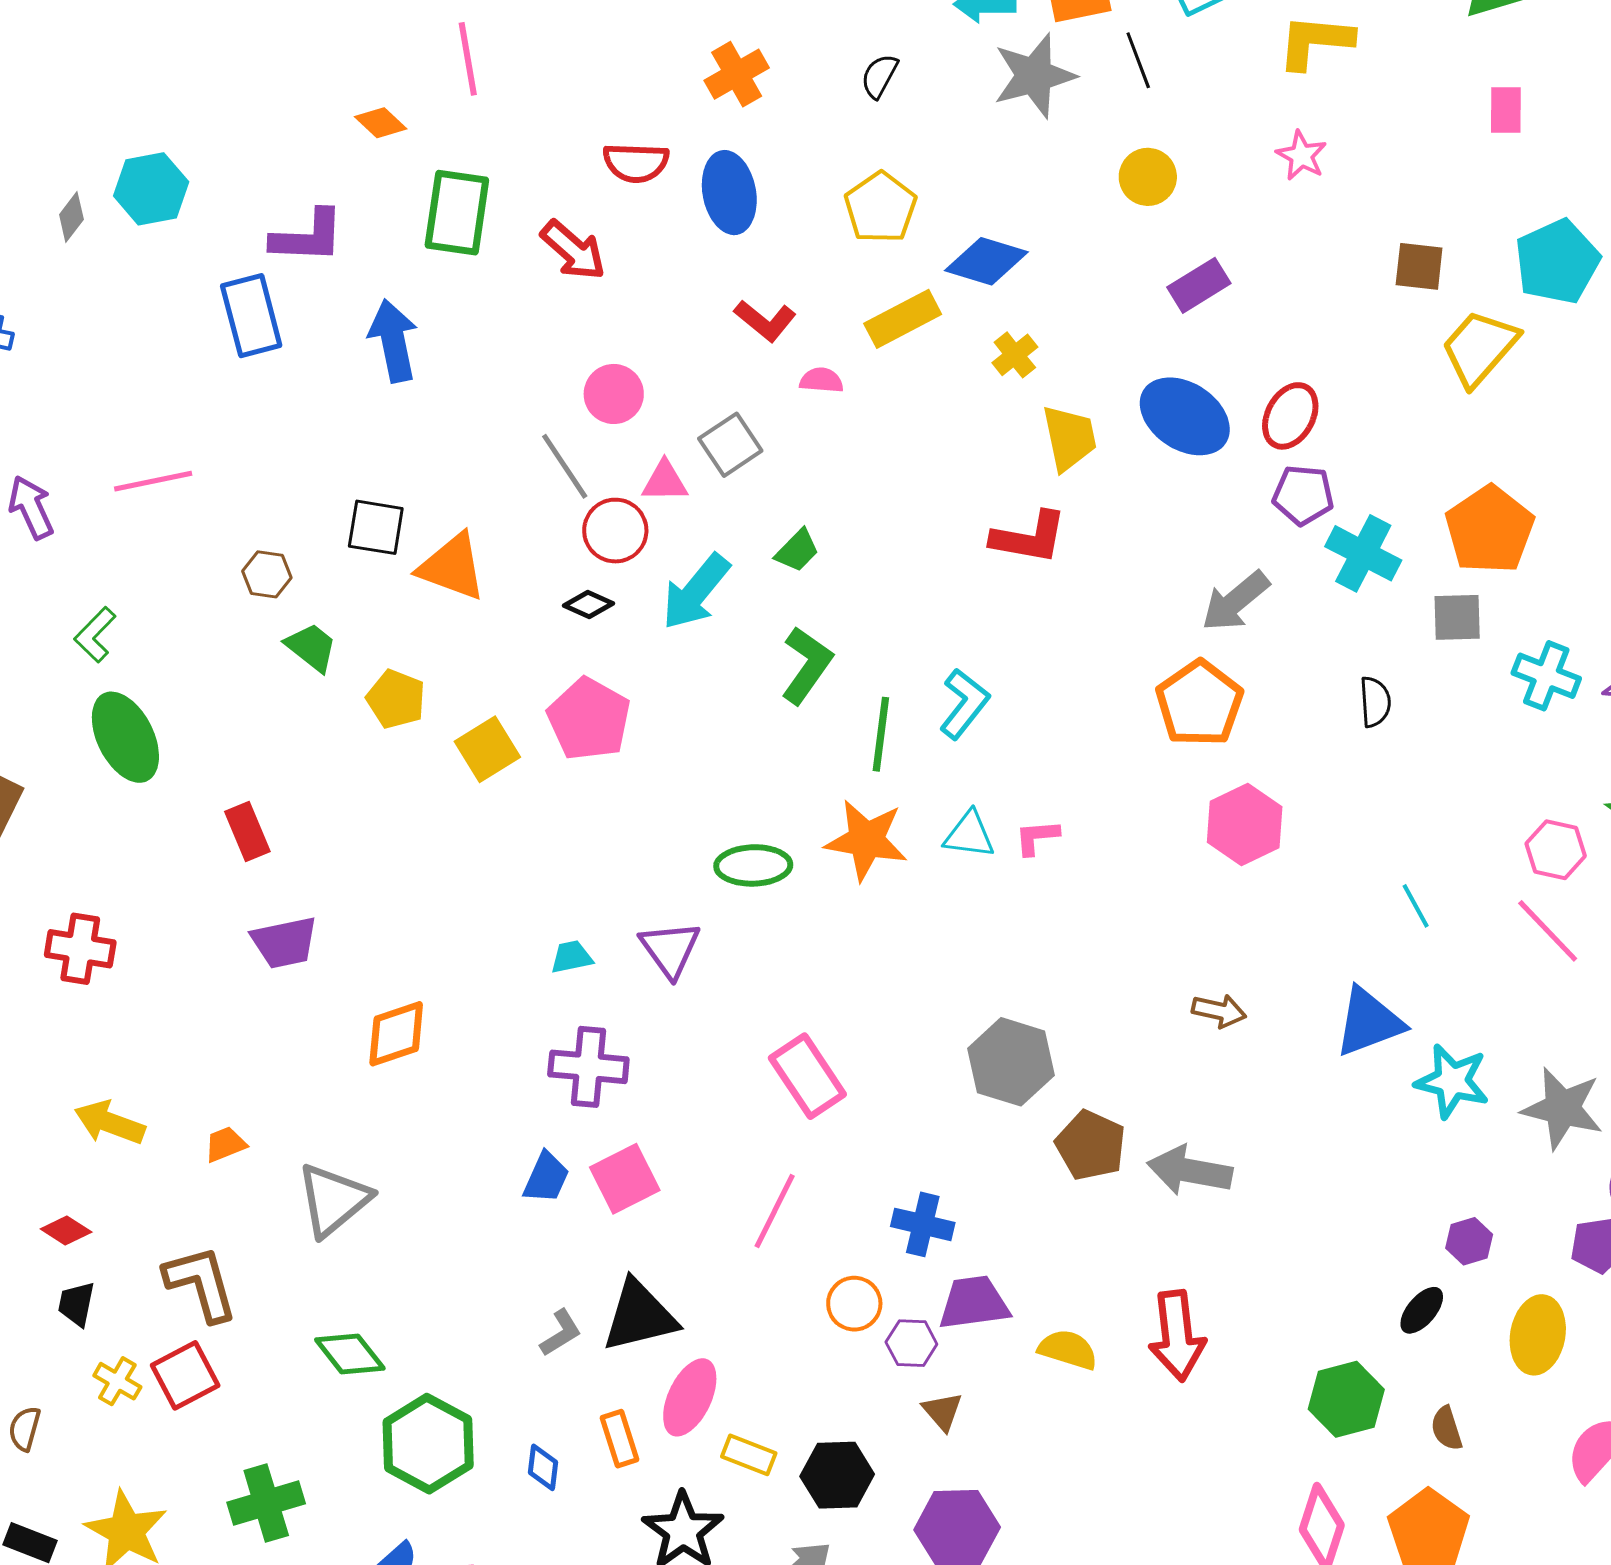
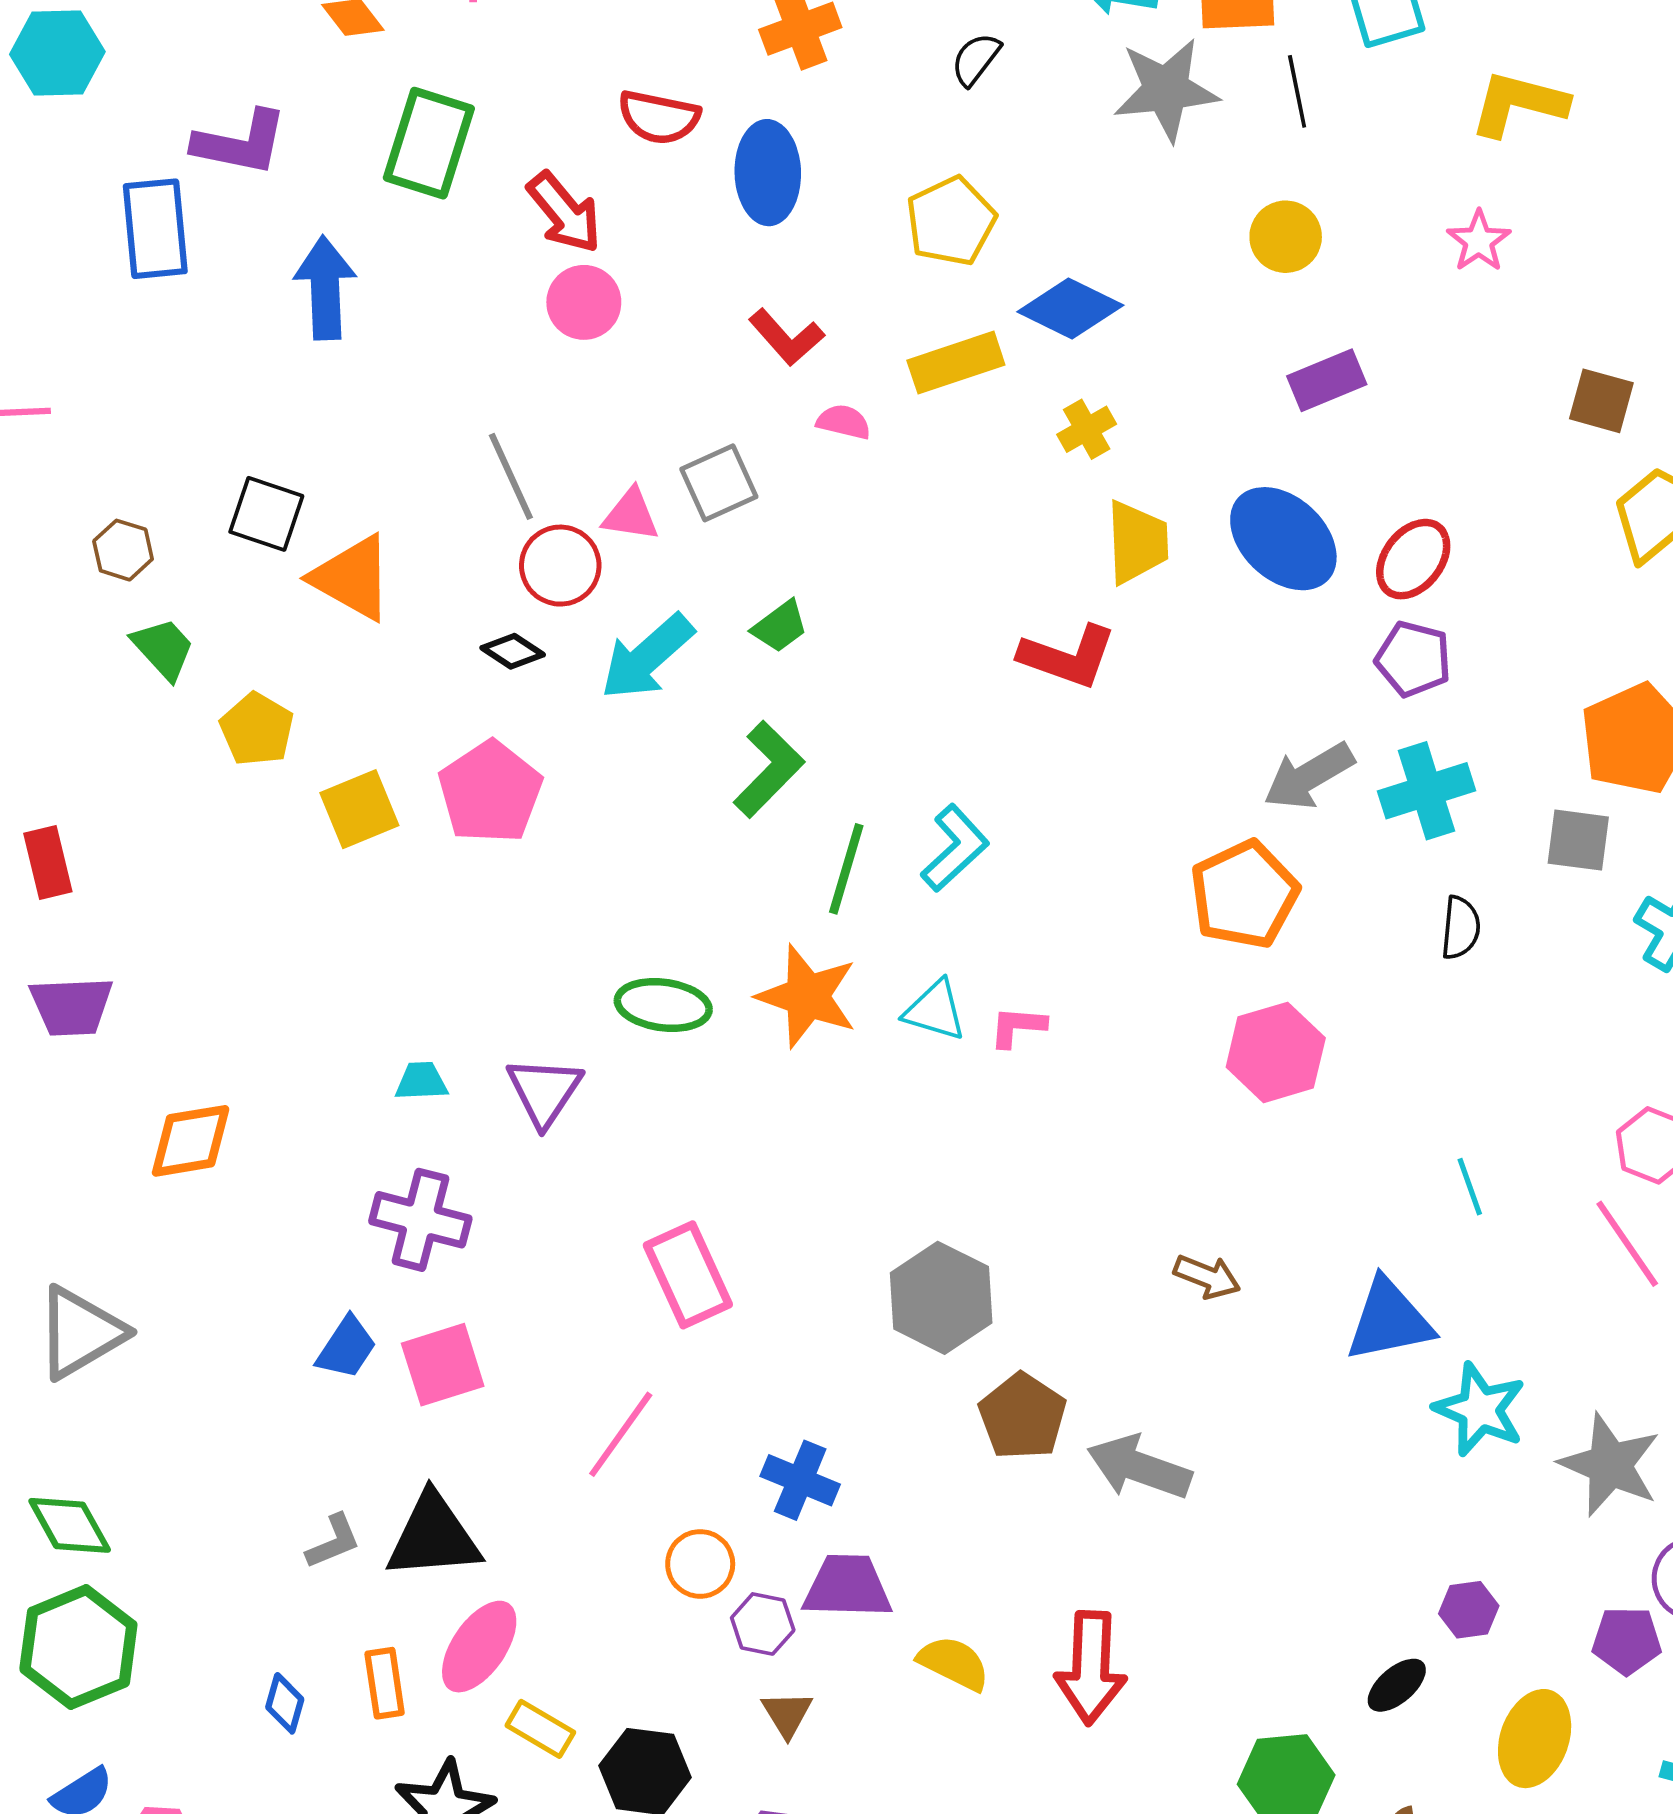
pink circle: (614, 394) -> (584, 302), moved
cyan cross: (1363, 553) -> (1426, 791), moved, turned 36
green hexagon: (428, 1444) -> (78, 1647), moved

